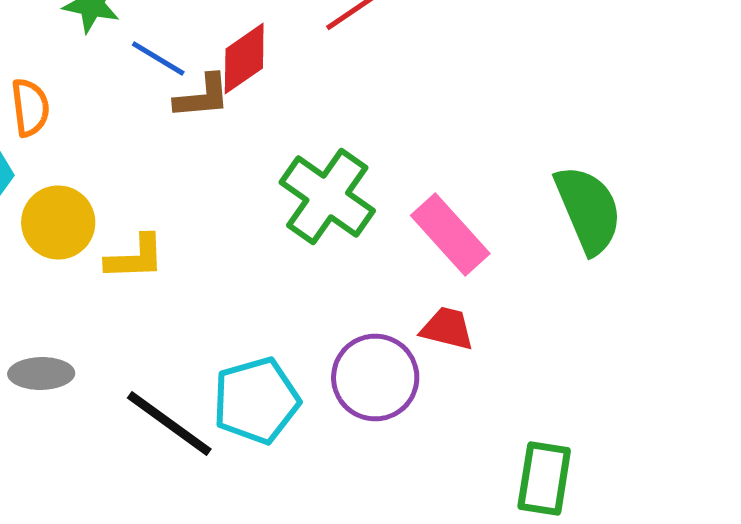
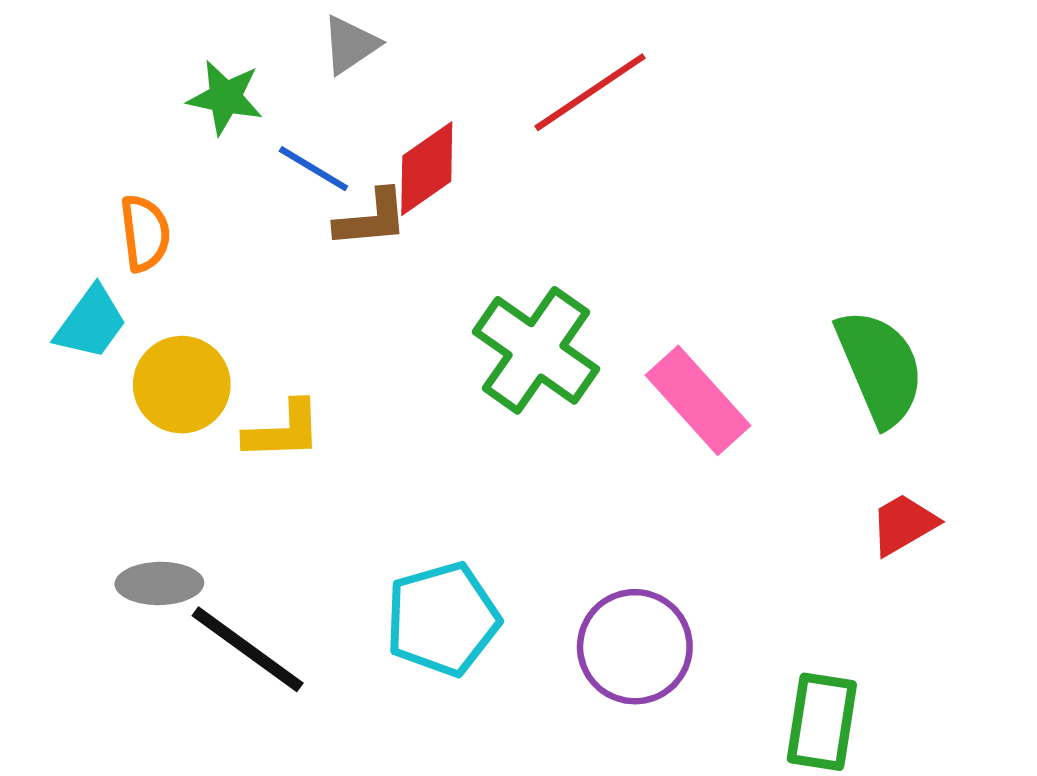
red trapezoid: (447, 328) -> (904, 524), moved, turned -44
purple circle: (375, 378) -> (635, 647), moved
black line: (169, 424) -> (248, 649), moved

